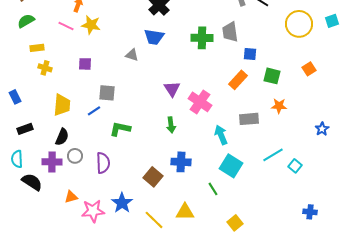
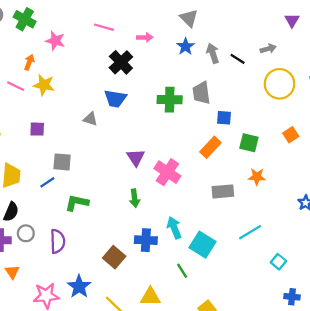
cyan arrow: (221, 135) -> (174, 228), moved
cyan square: (295, 166) -> (278, 262), moved
orange triangle: (71, 197) -> (12, 272), moved, turned -48

